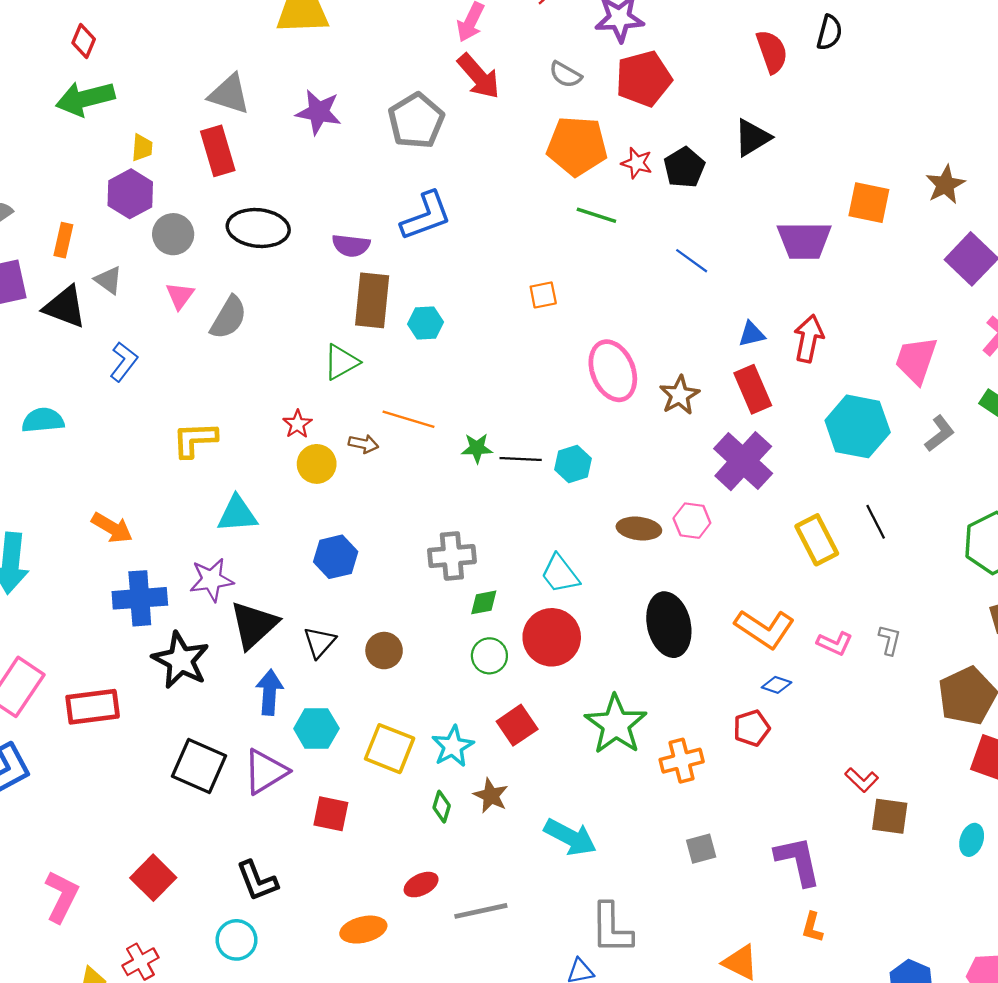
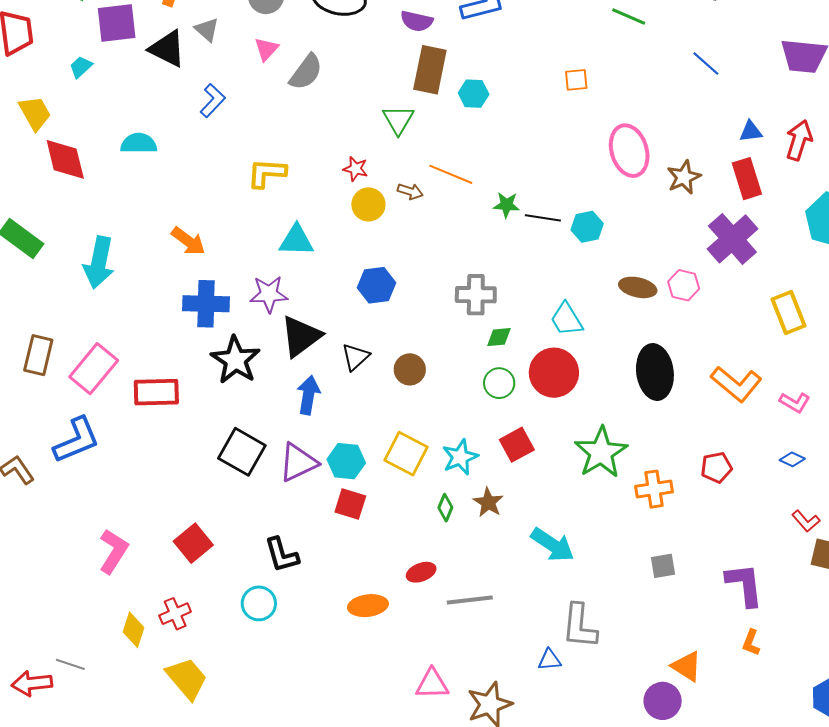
green triangle: (341, 362) -> (398, 120), turned -36
red star: (297, 424) -> (356, 169), turned -30
blue diamond: (777, 685) -> (792, 459), moved
cyan hexagon: (316, 729) -> (346, 461), moved

